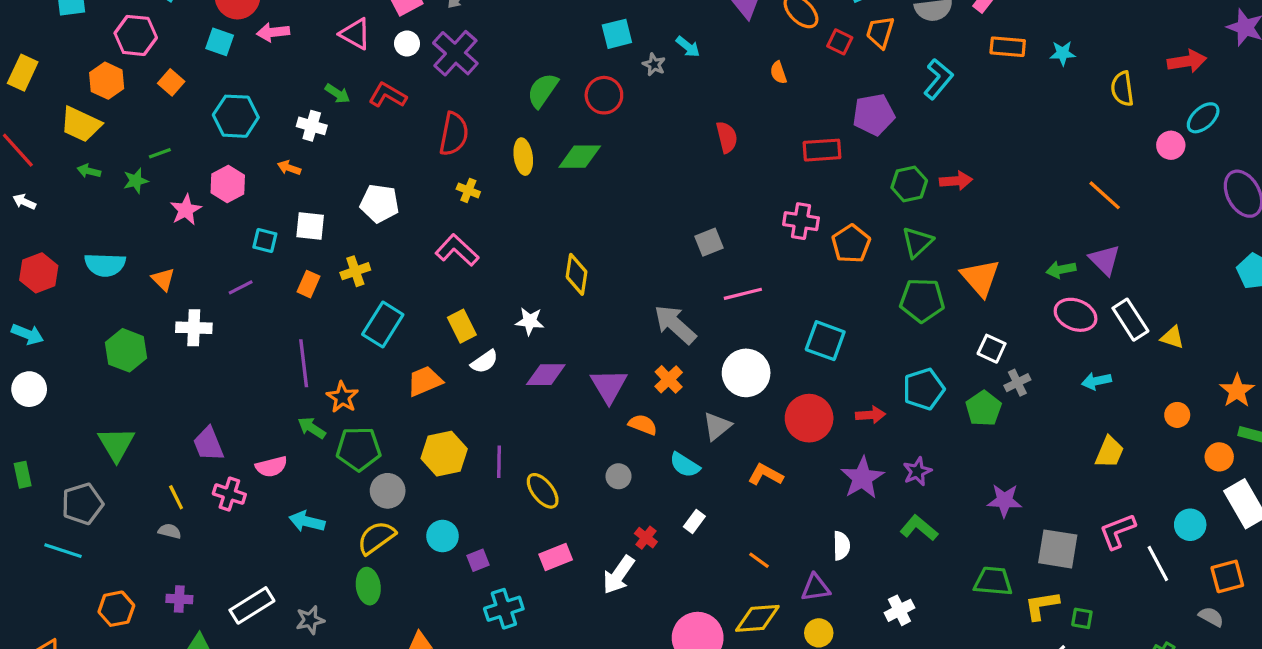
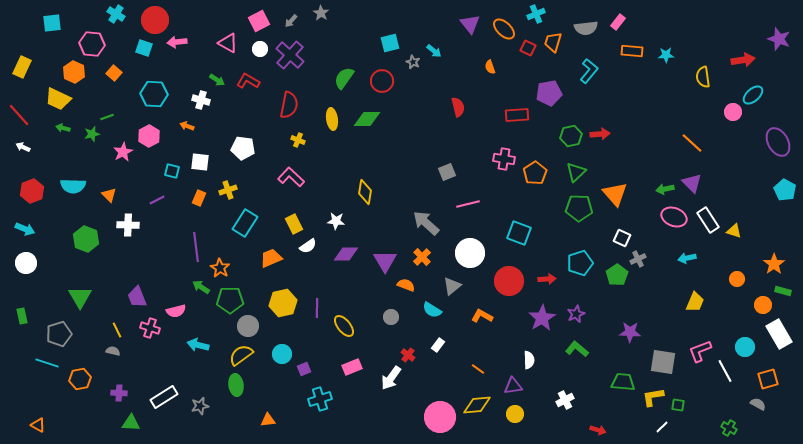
orange hexagon: (116, 609) -> (80, 379), moved

